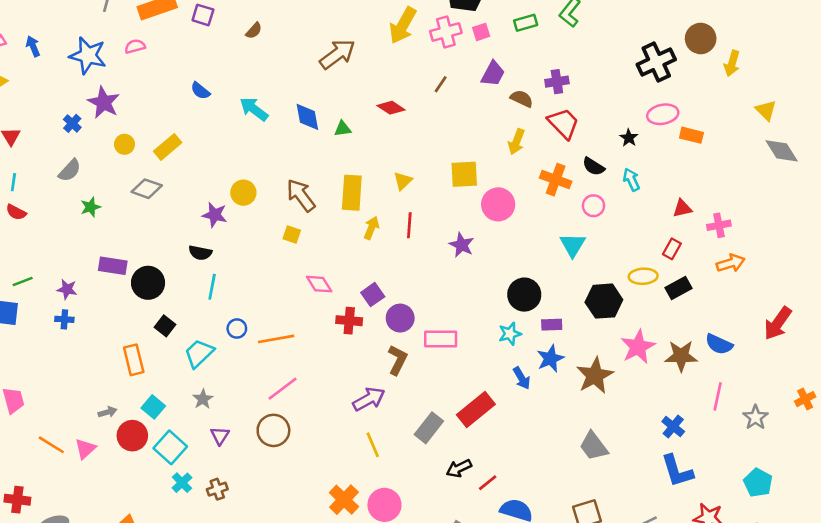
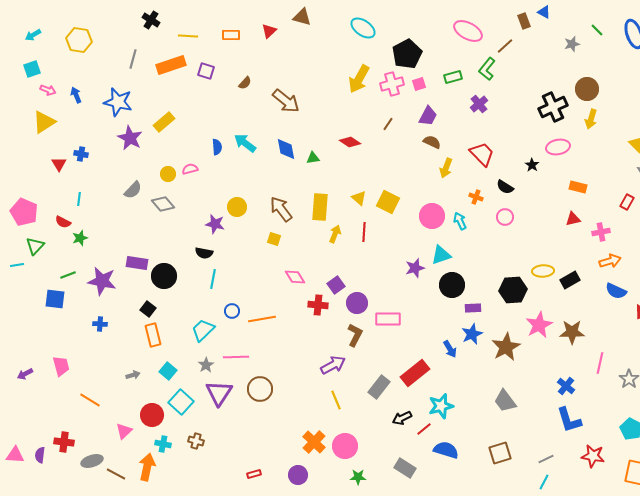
pink semicircle: (135, 46) -> (190, 169), moved
brown arrow: (337, 54) -> (286, 101), moved, turned 76
yellow arrow: (732, 63) -> (591, 119), moved
purple cross: (557, 82) -> (479, 104), moved, turned -30
blue semicircle: (200, 91) -> (217, 147), moved, turned -133
brown semicircle: (522, 99) -> (432, 142), moved
blue cross: (72, 123) -> (81, 154), moved, turned -32
orange rectangle: (691, 135) -> (578, 187), moved
yellow circle: (125, 144) -> (168, 174), moved
yellow rectangle: (168, 147) -> (164, 122), moved
gray semicircle: (70, 170) -> (133, 190), moved
yellow square: (464, 174) -> (388, 202), moved, turned 30
orange cross: (556, 180) -> (476, 197), size x0.6
cyan arrow: (631, 180) -> (460, 221), moved
yellow triangle: (403, 181) -> (359, 198), turned -35
cyan line: (13, 182) -> (79, 199), moved
gray diamond: (147, 189) -> (163, 204), turned 30
green star: (91, 207) -> (80, 238), moved
purple star: (462, 245) -> (415, 268), moved, turned 30
cyan triangle: (573, 245) -> (441, 255), moved, turned 40
red rectangle: (672, 249) -> (627, 202), moved
purple star: (67, 289) -> (102, 281), size x1.8
blue cross: (64, 319) -> (100, 324), moved
black square: (165, 326) -> (148, 309), moved
cyan star: (510, 334) -> (441, 406), moved, size x1.4
blue semicircle: (719, 344) -> (616, 291), moved
pink line: (283, 389) -> (236, 357), moved, turned 35
red circle: (132, 436) -> (152, 415), moved
purple triangle: (220, 436) -> (219, 393), size x1.8
pink triangle: (85, 449) -> (124, 431), moved
cyan cross: (182, 483) -> (163, 444), moved, turned -35
brown cross: (217, 489) -> (196, 441), moved, turned 35

